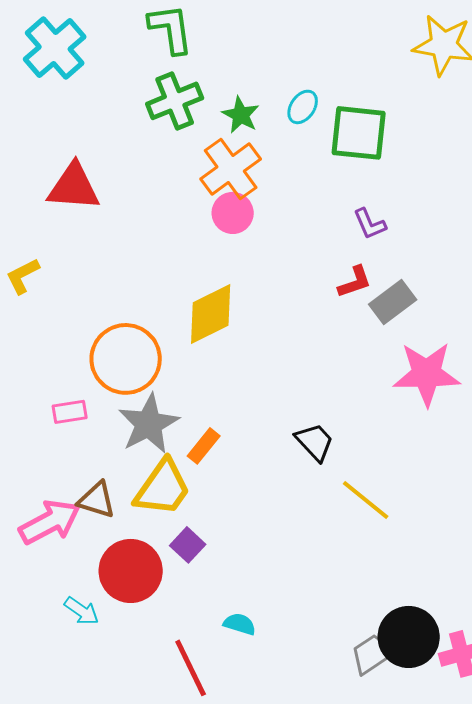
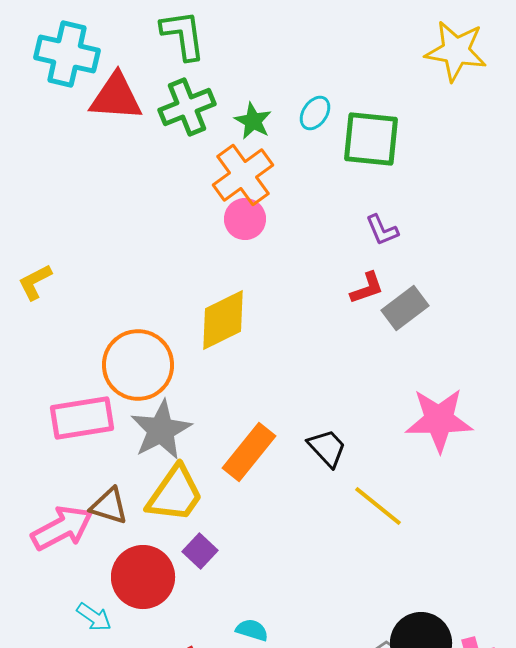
cyan cross: (55, 48) -> (67, 54), turned -36
red triangle: (74, 187) -> (116, 97), moved
pink star: (427, 374) -> (439, 420), moved
pink rectangle: (70, 412) -> (82, 418), size x1.8
orange rectangle: (204, 446) -> (249, 452), moved, size x1.6

